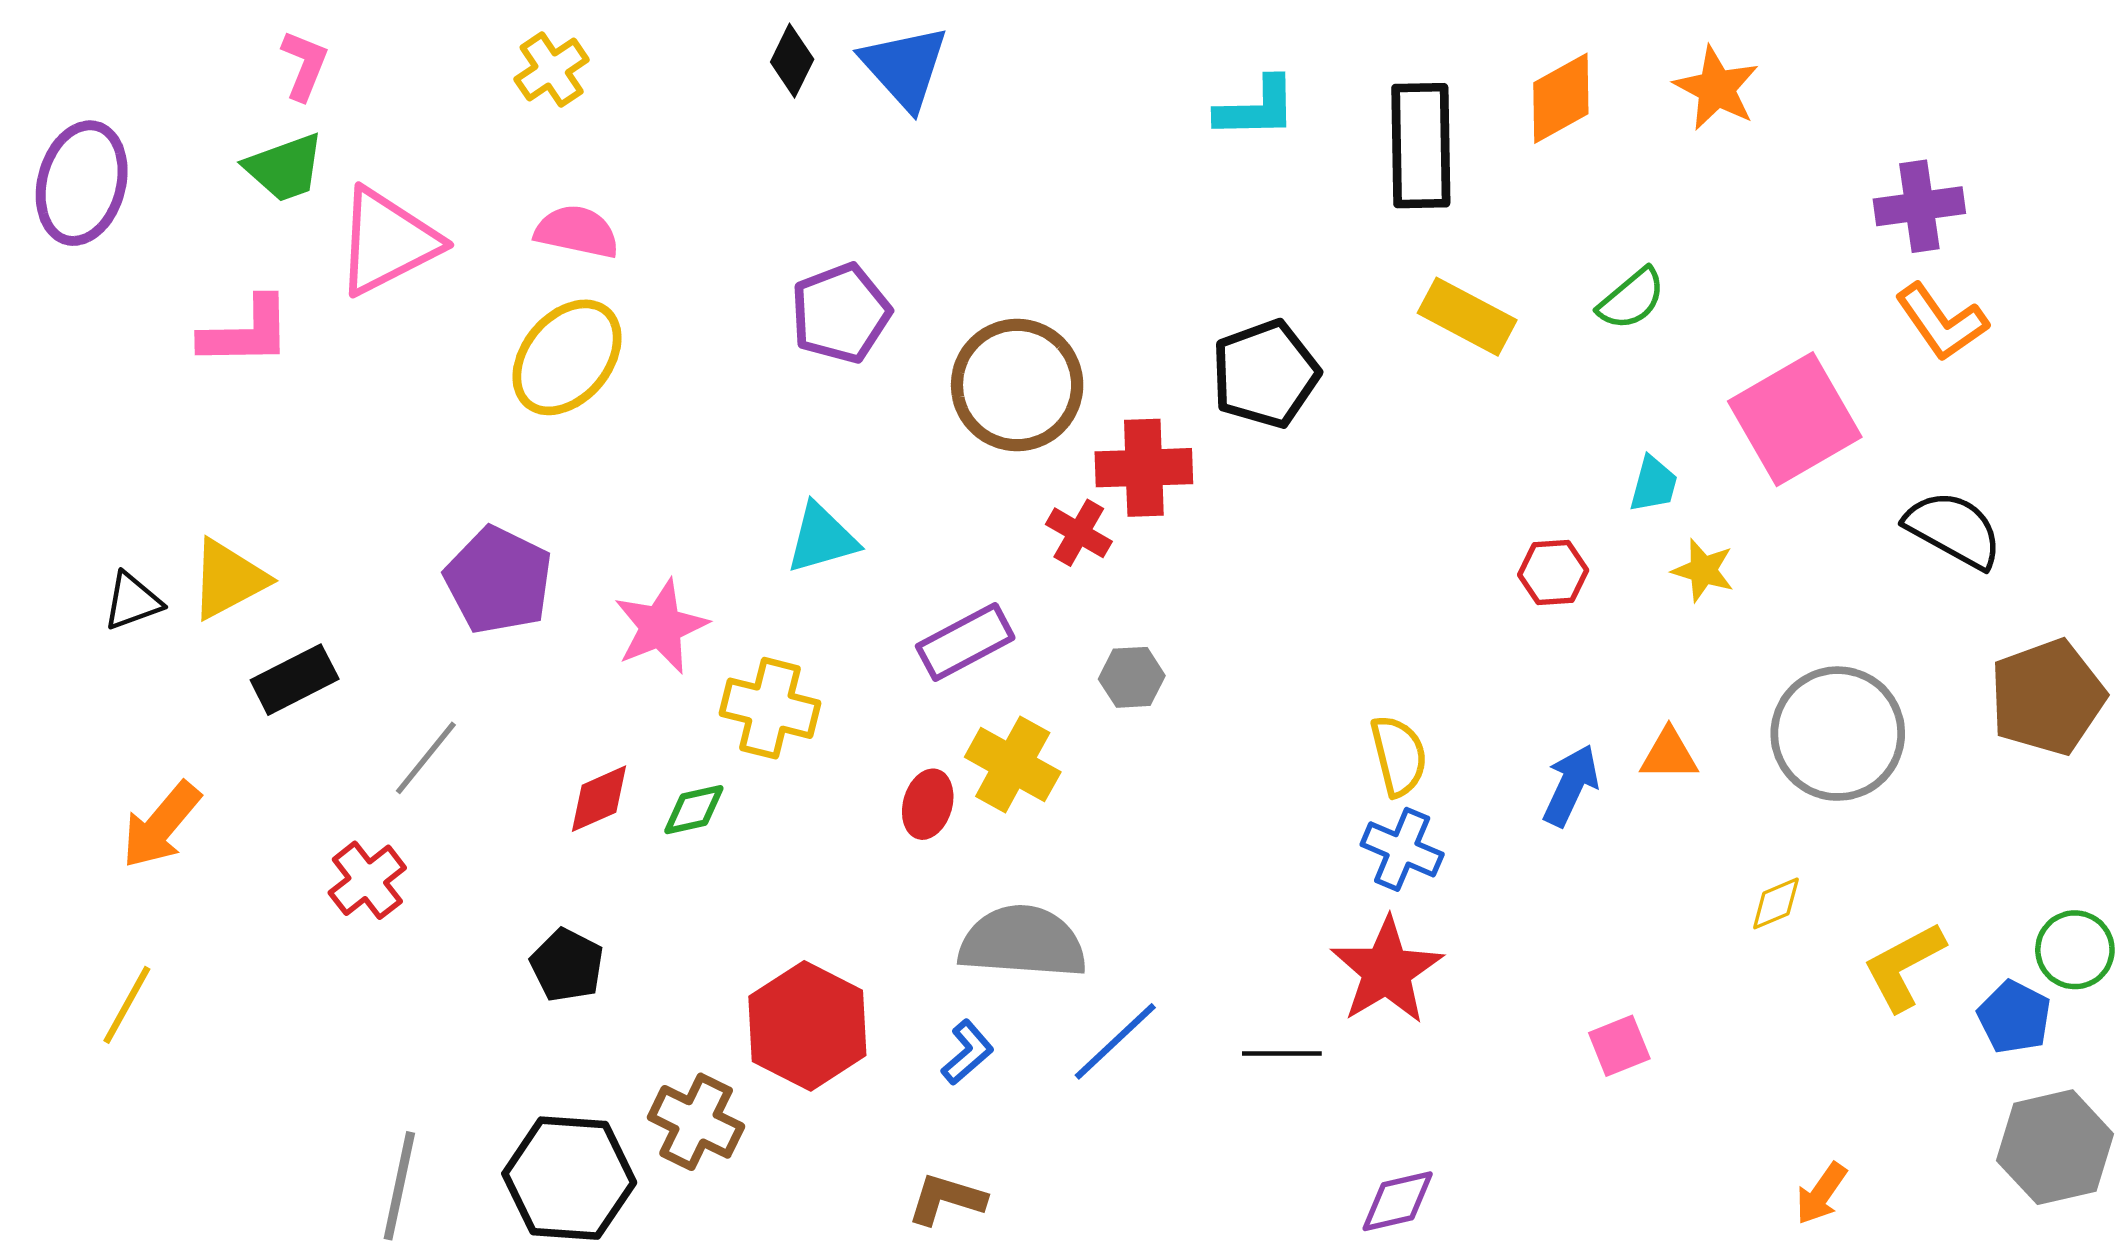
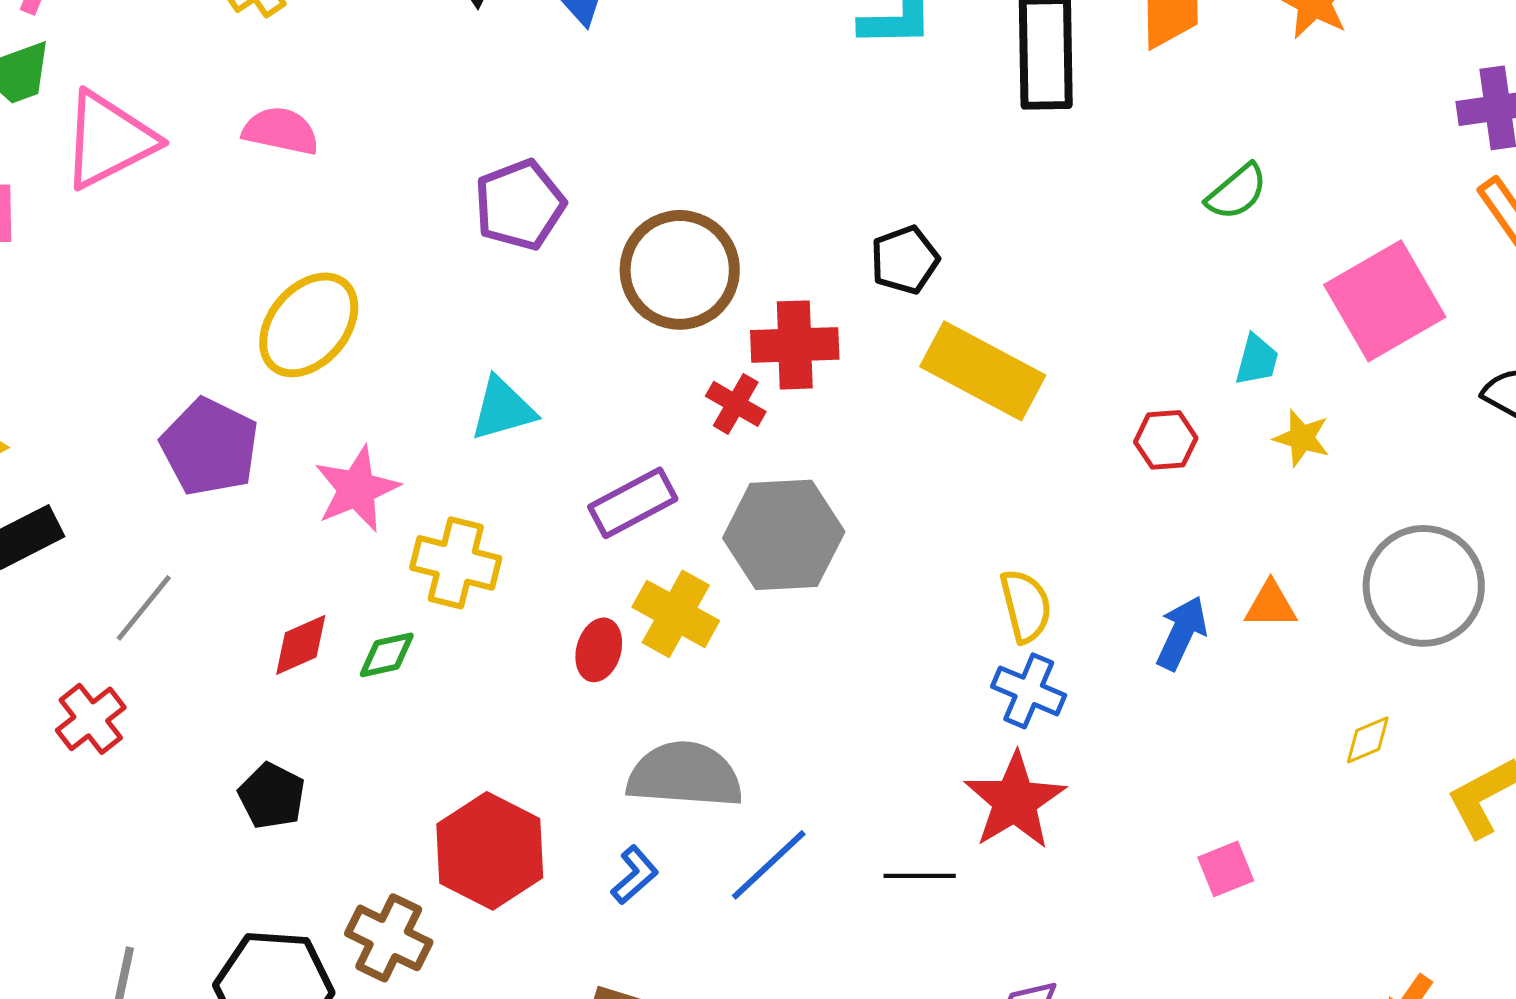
yellow rectangle: (1467, 317) -> (983, 371), moved, size x1.4
yellow ellipse: (567, 357) -> (309, 325), moved
black pentagon: (1265, 374) -> (905, 260), size x0.7
gray hexagon: (1132, 677) -> (784, 535), size x2.0

